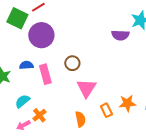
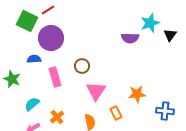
blue semicircle: (26, 65) -> (34, 59), moved
orange star: (127, 103) -> (137, 94), moved
orange cross: (39, 115) -> (57, 117), moved

